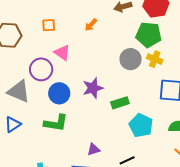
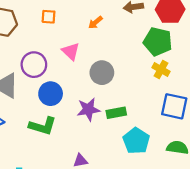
pink triangle: (62, 53) -> (71, 51), moved
gray circle: (131, 59) -> (102, 73), moved
purple star: (93, 88) -> (88, 109), moved

